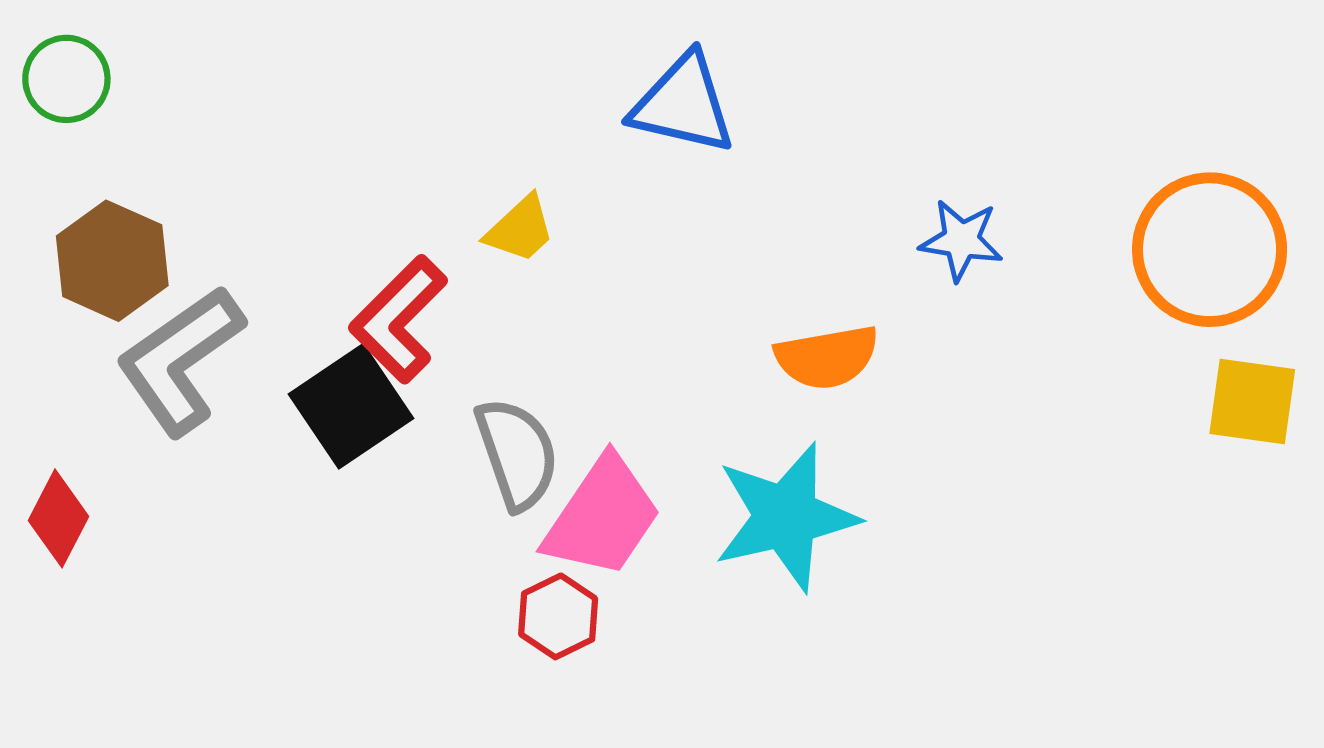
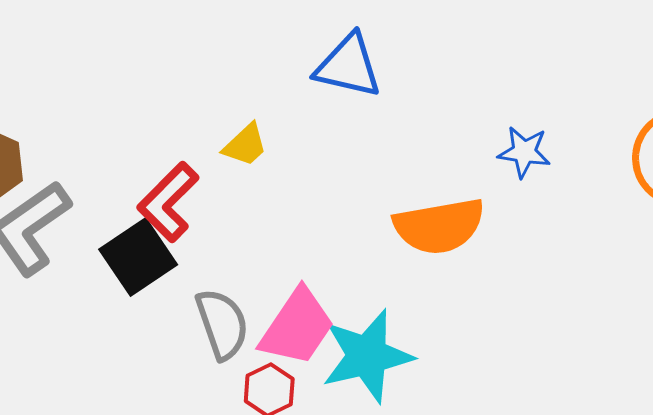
orange semicircle: (827, 357) -> (439, 226), size x1.4
gray semicircle: (517, 454) -> (222, 324), moved
cyan star: (786, 517) -> (367, 356), moved

